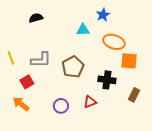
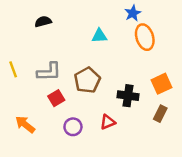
blue star: (103, 15) -> (133, 13), moved
orange ellipse: (114, 42) -> (145, 37), moved, turned 55
orange square: (129, 61) -> (161, 84), moved, turned -30
red square: (27, 82) -> (56, 98), moved

